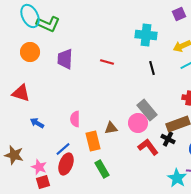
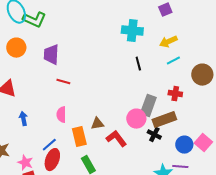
red line: (107, 62) -> (63, 82), moved
gray rectangle: (147, 110) -> (148, 106), moved, turned 60
blue arrow: (37, 123) -> (23, 119), turned 48
pink circle: (138, 123) -> (136, 119), moved
red L-shape: (148, 147) -> (116, 139), moved

